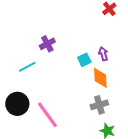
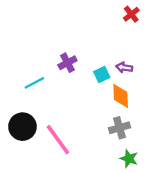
purple cross: (47, 44) -> (67, 63), moved
purple arrow: (103, 54) -> (124, 67), turned -64

